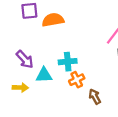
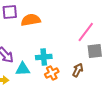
brown arrow: (95, 97) -> (78, 70), moved, turned 56

